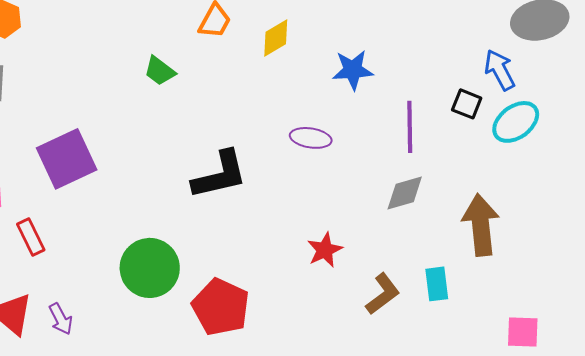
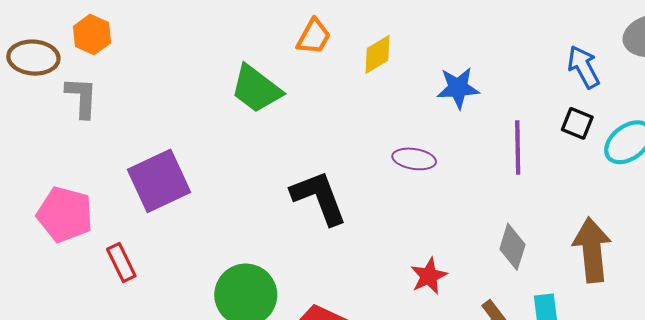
blue arrow: (500, 70) -> (584, 67), moved
green trapezoid: (160, 71) -> (256, 89), size x1.6
black L-shape: (220, 175) -> (319, 198), turned -98
gray diamond: (405, 193) -> (512, 247), moved, turned -57

